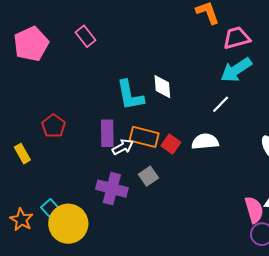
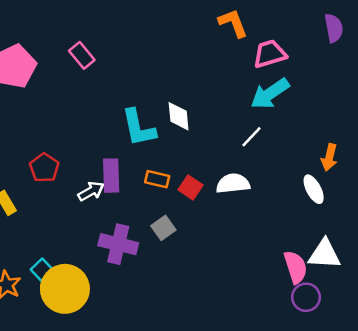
orange rectangle: (144, 137) -> (157, 179), size x0.7
white arrow: (123, 147) -> (91, 191), moved

